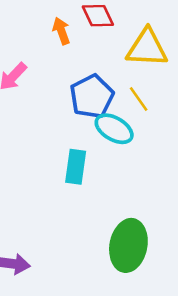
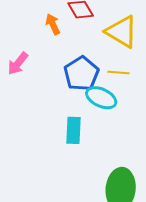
yellow triangle: (147, 48) -> (122, 32), turned 33
yellow line: (139, 99) -> (118, 73), turned -45

